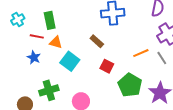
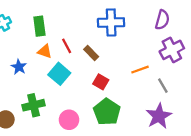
red line: (37, 36) -> (67, 46), moved, turned 48
gray line: (162, 58) -> (163, 86), moved
green pentagon: (130, 85) -> (107, 112), moved

